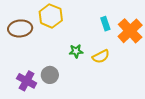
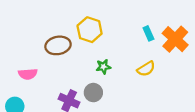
green star: (76, 51) -> (103, 67), moved

